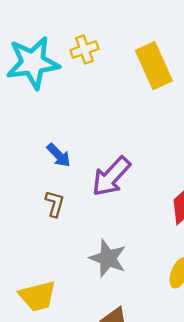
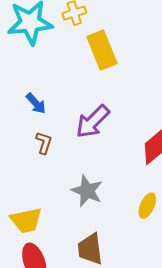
yellow rectangle: (154, 66) -> (102, 50), moved
blue arrow: (59, 155) -> (36, 103), moved

